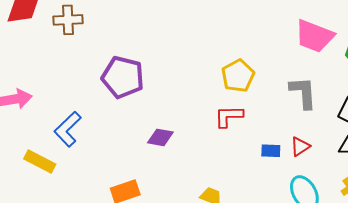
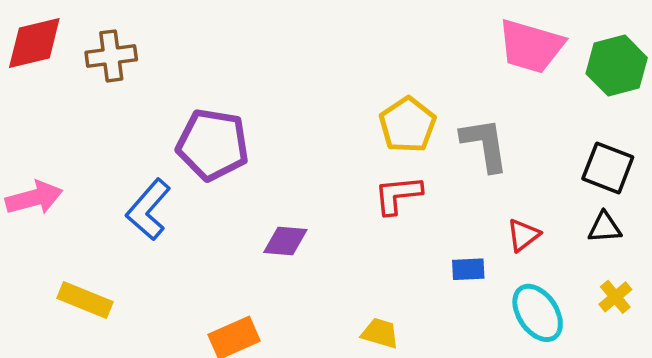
gray L-shape: (303, 93) -> (485, 145), moved
blue L-shape: (68, 129) -> (148, 210), moved
blue rectangle: (271, 151) -> (468, 269), moved

